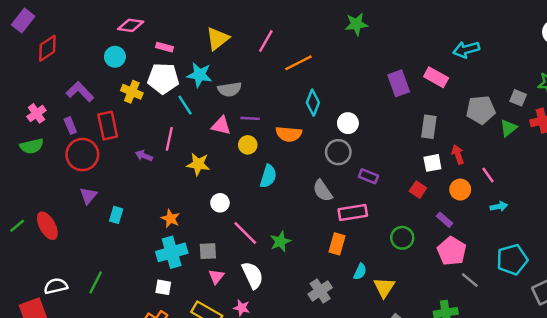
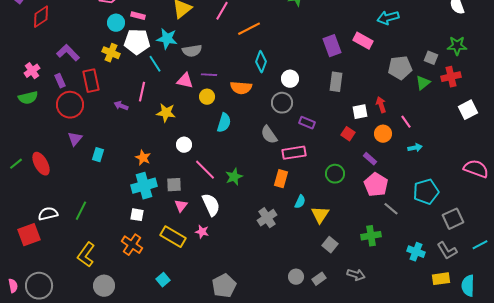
cyan circle: (115, 57) -> (116, 23), moved
gray rectangle: (429, 127) -> (336, 82), moved

